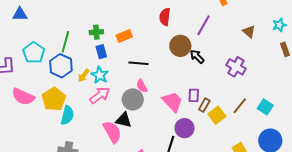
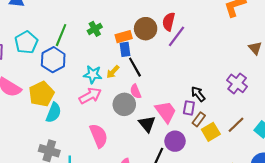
purple line: (203, 25) -> (176, 36), moved
green cross: (96, 32) -> (95, 29), turned -32
brown circle: (180, 46) -> (146, 29), moved
blue rectangle: (101, 52) -> (125, 49), moved
black arrow: (197, 56) -> (198, 94), moved
black line: (138, 63) -> (135, 67), turned 48
yellow arrow: (84, 75) -> (113, 72), moved
cyan star: (100, 75) -> (93, 74), turned -30
black triangle: (124, 120) -> (147, 124), moved, turned 30

